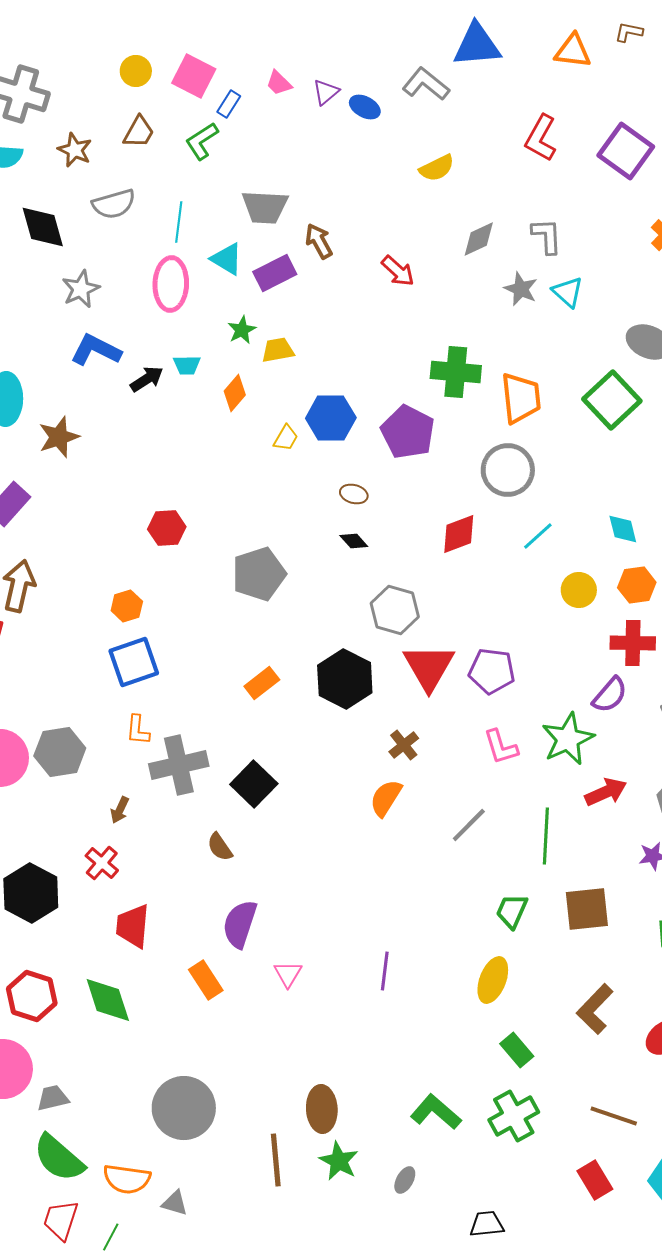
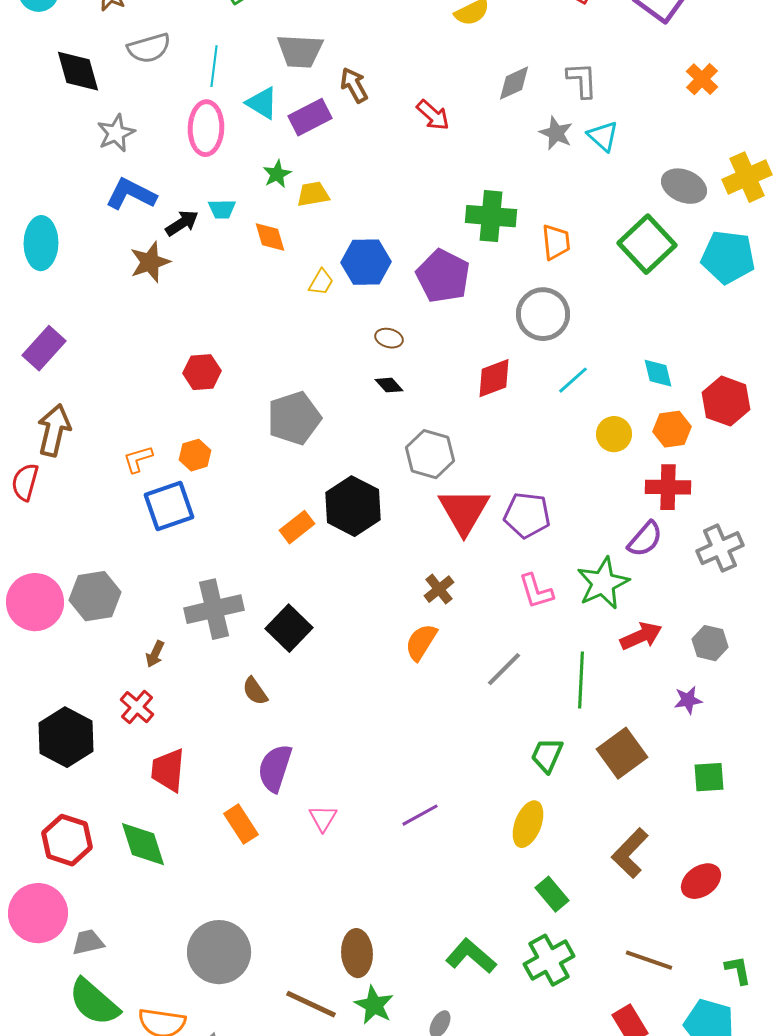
orange diamond: (235, 393) -> (270, 237), turned -57
orange trapezoid: (521, 398) -> (556, 242), size x0.7
brown star: (59, 437) -> (150, 262), moved
orange hexagon: (127, 606) -> (195, 455), moved
black hexagon: (345, 679) -> (353, 506), moved
orange L-shape: (138, 730) -> (138, 459), moved, turned 68
brown square: (587, 909) -> (622, 753), turned -30
purple line: (385, 971) -> (420, 815), turned 54
brown line: (276, 1160) -> (311, 1004), turned -60

